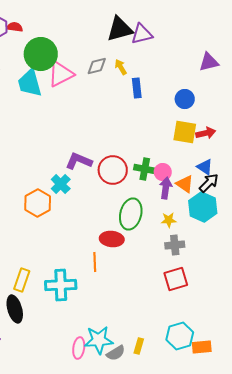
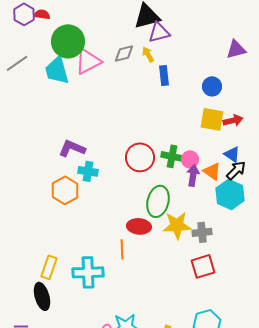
purple triangle: (142, 34) -> (159, 32), moved
purple L-shape: (79, 161) -> (72, 148), moved
cyan cross: (61, 184) -> (88, 171), turned -36
yellow star: (169, 220) -> (177, 225), moved, size x1.8

